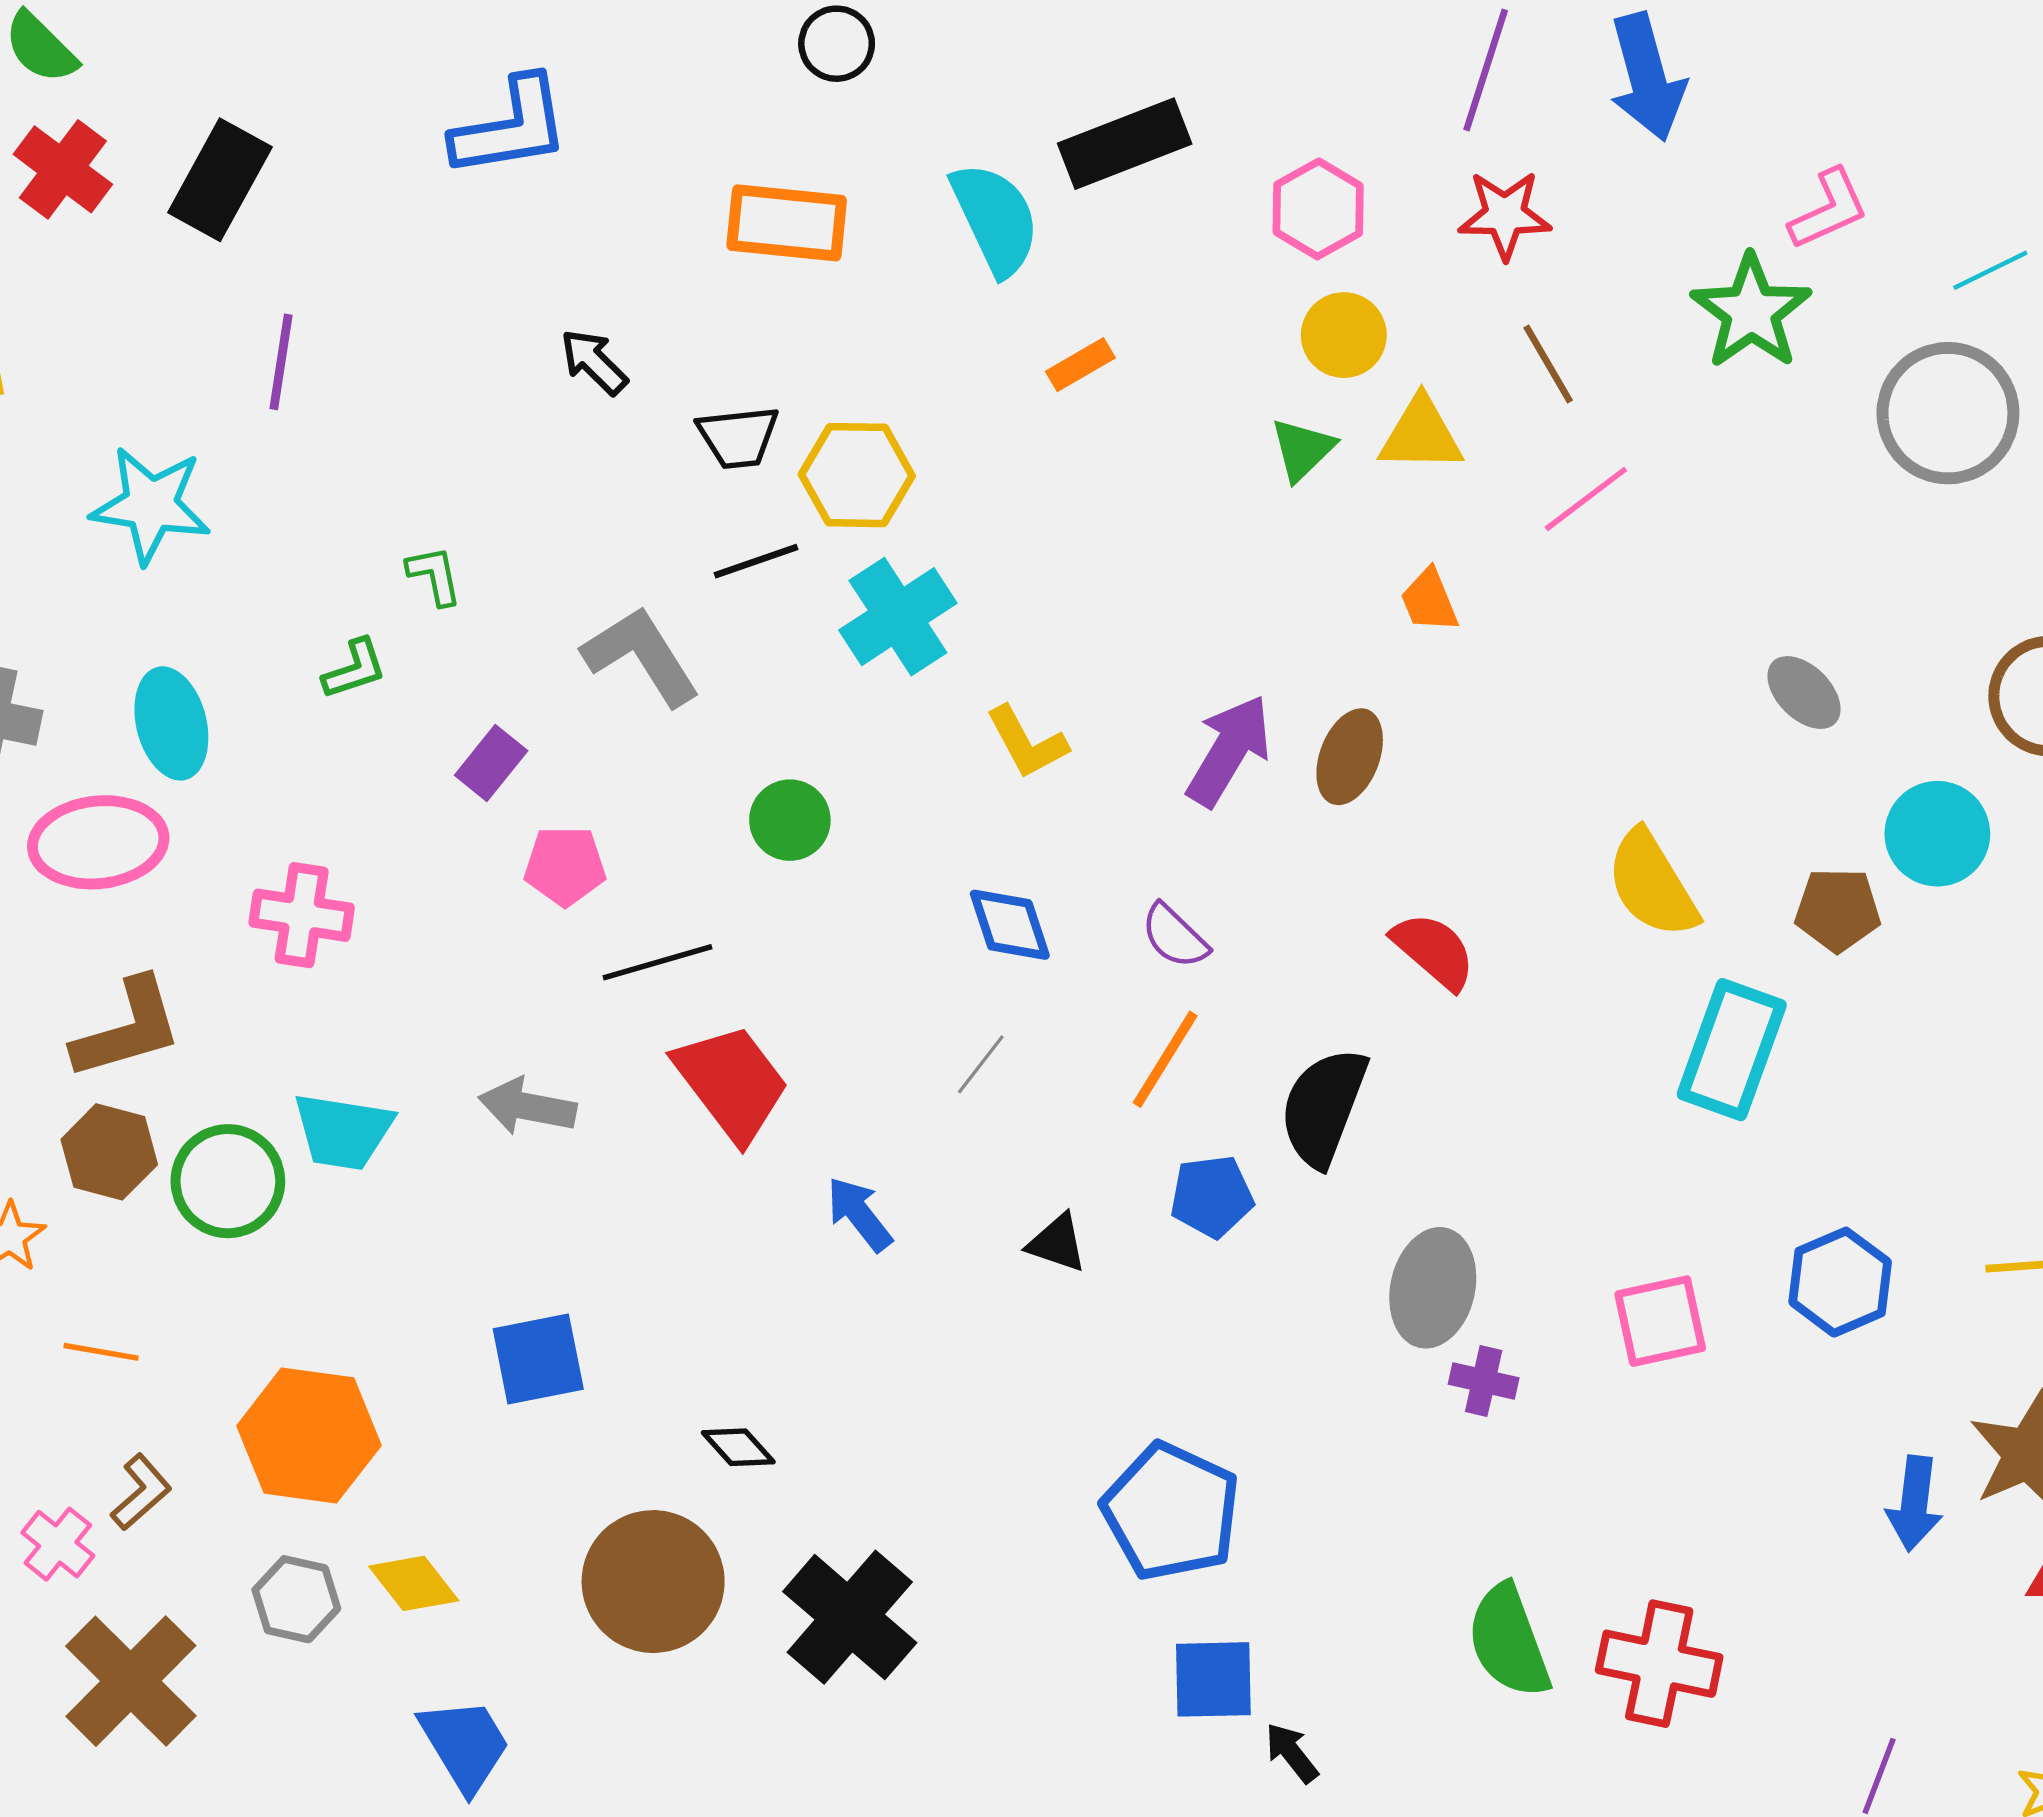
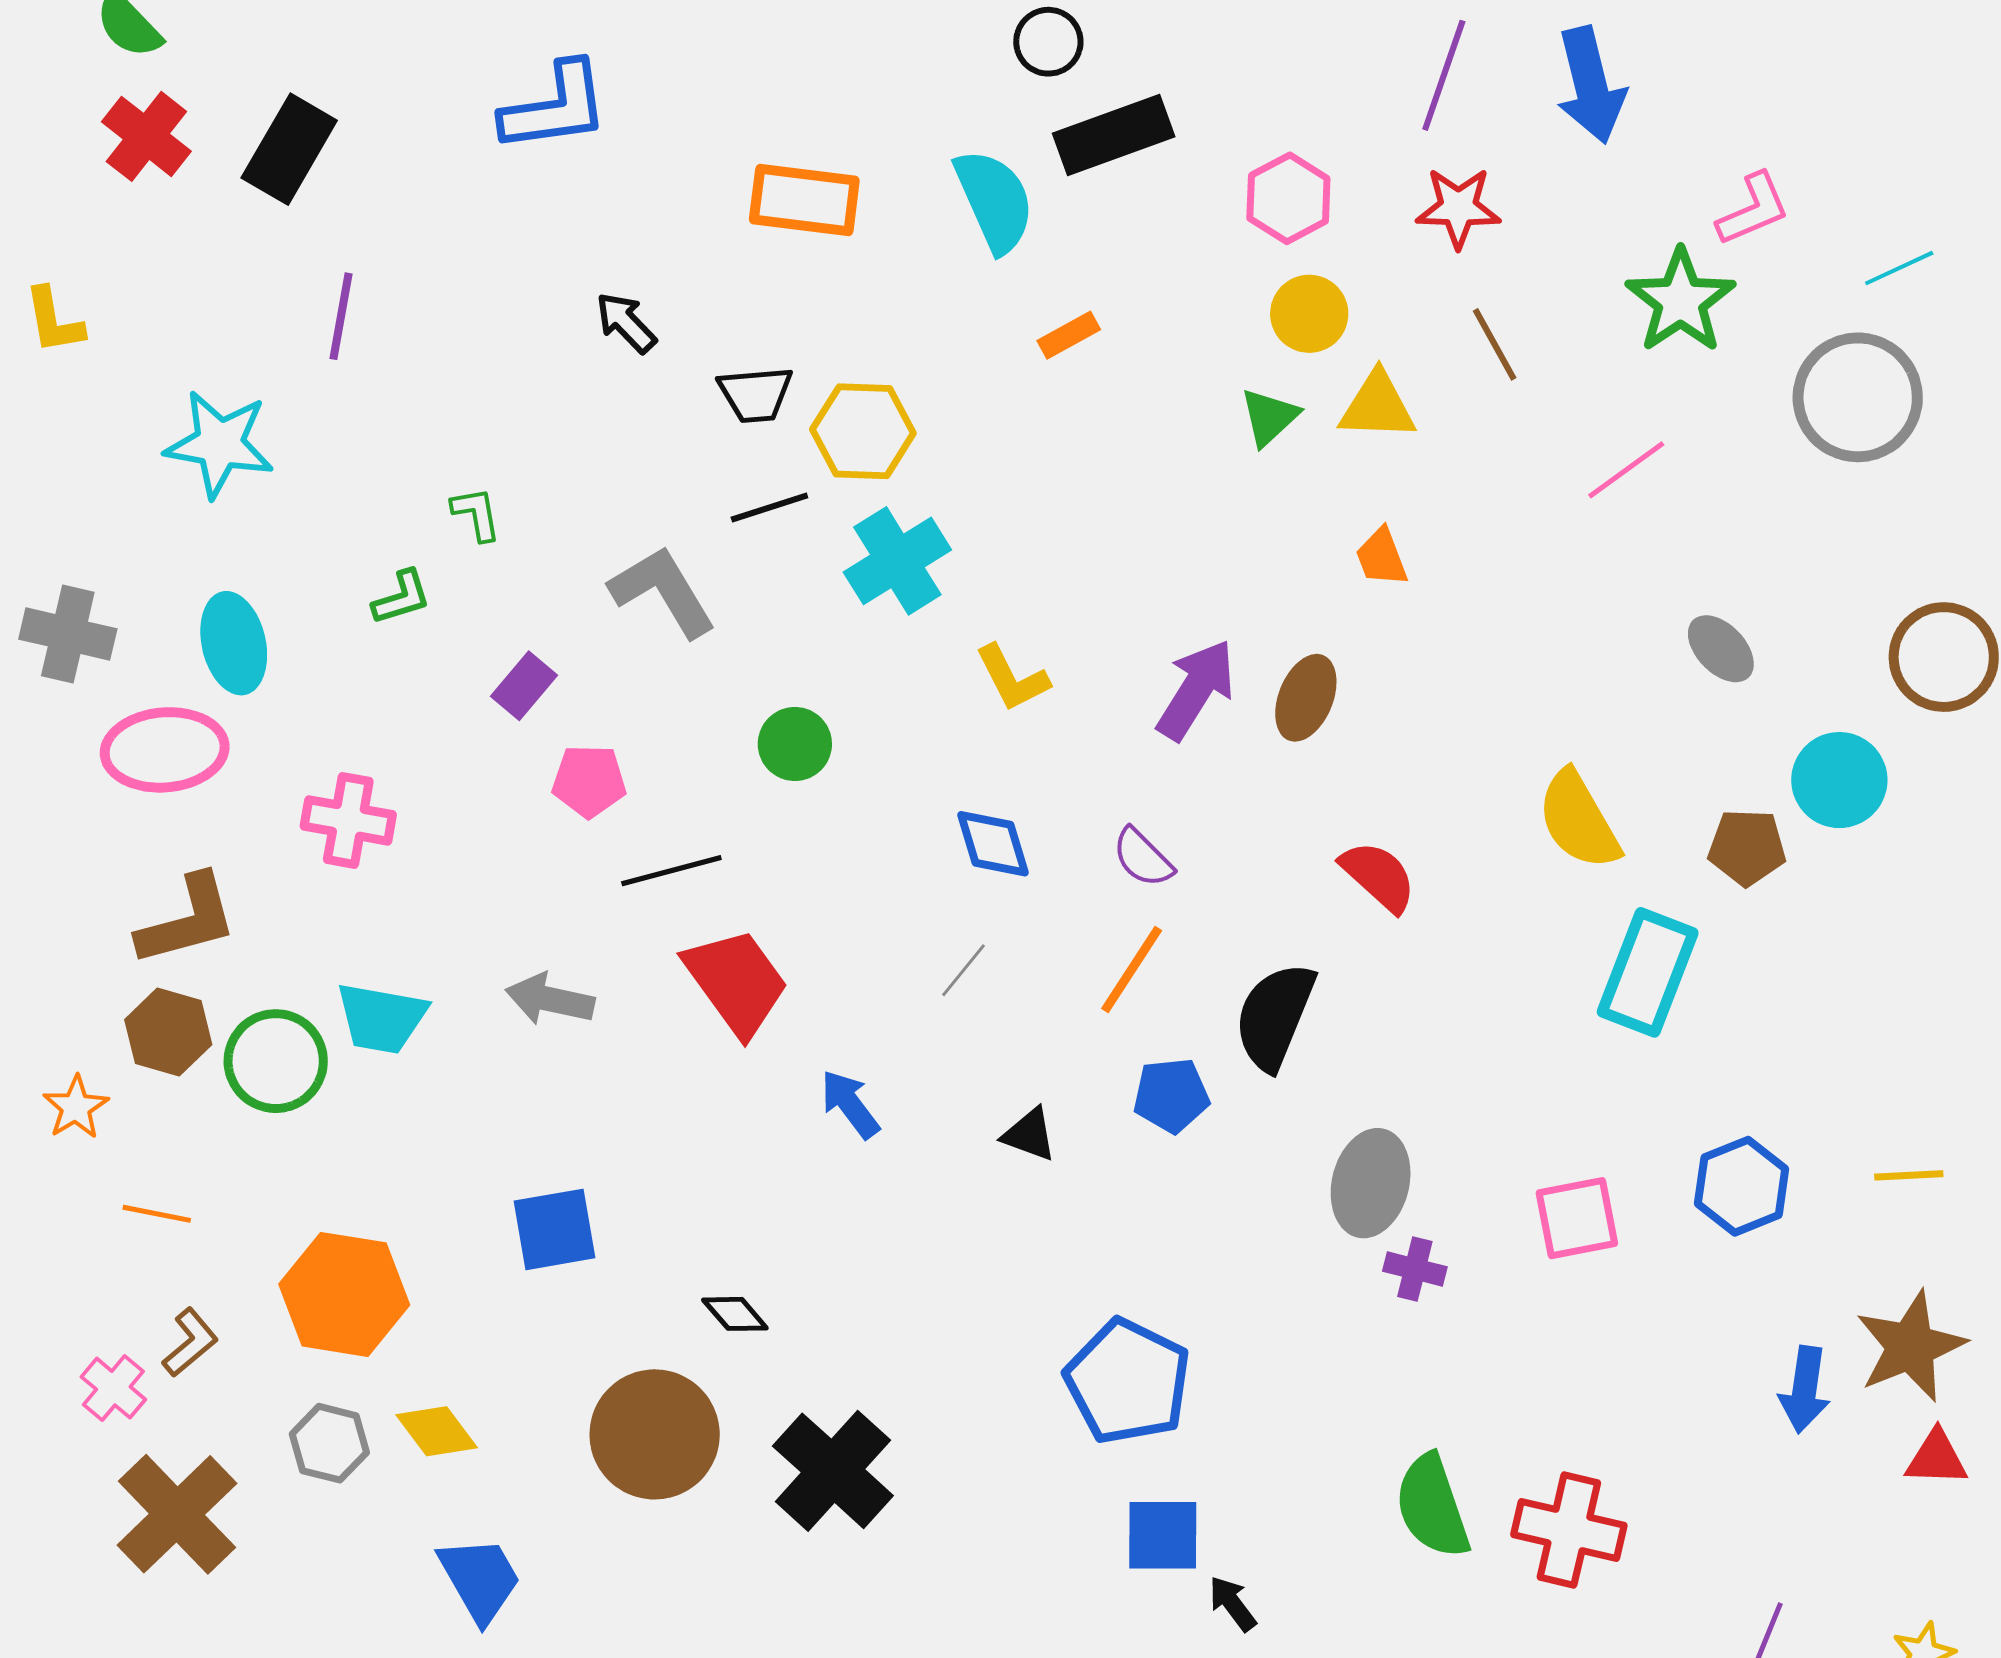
black circle: (837, 44) -> (1048, 42), moved
pink line: (1586, 499) -> (1626, 470), moved

